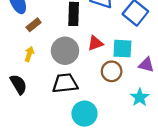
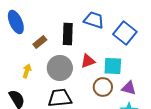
brown rectangle: (34, 25) -> (40, 42), moved
purple triangle: (146, 65) -> (129, 88), moved

